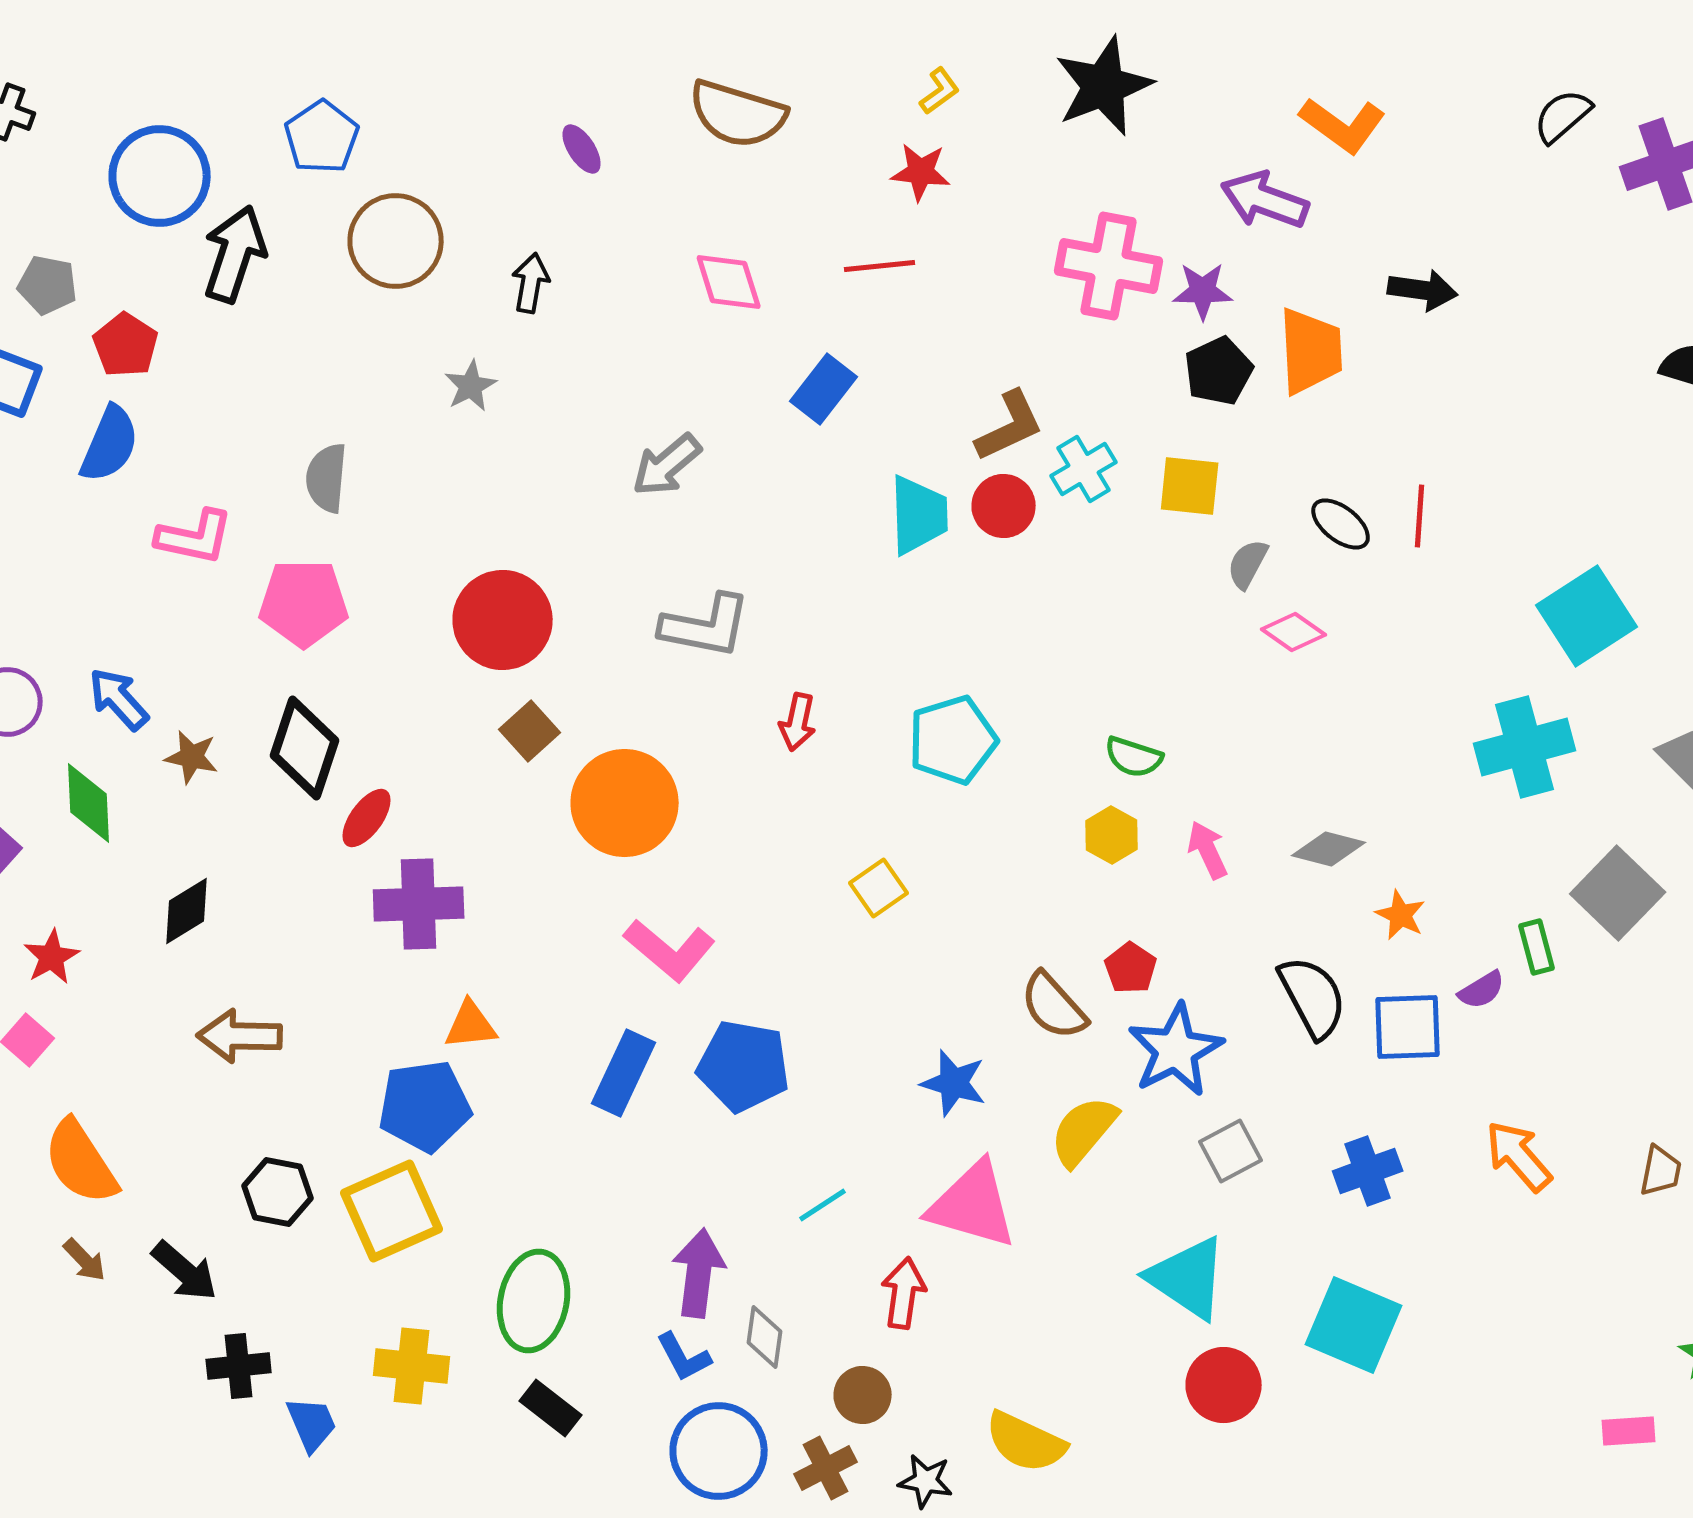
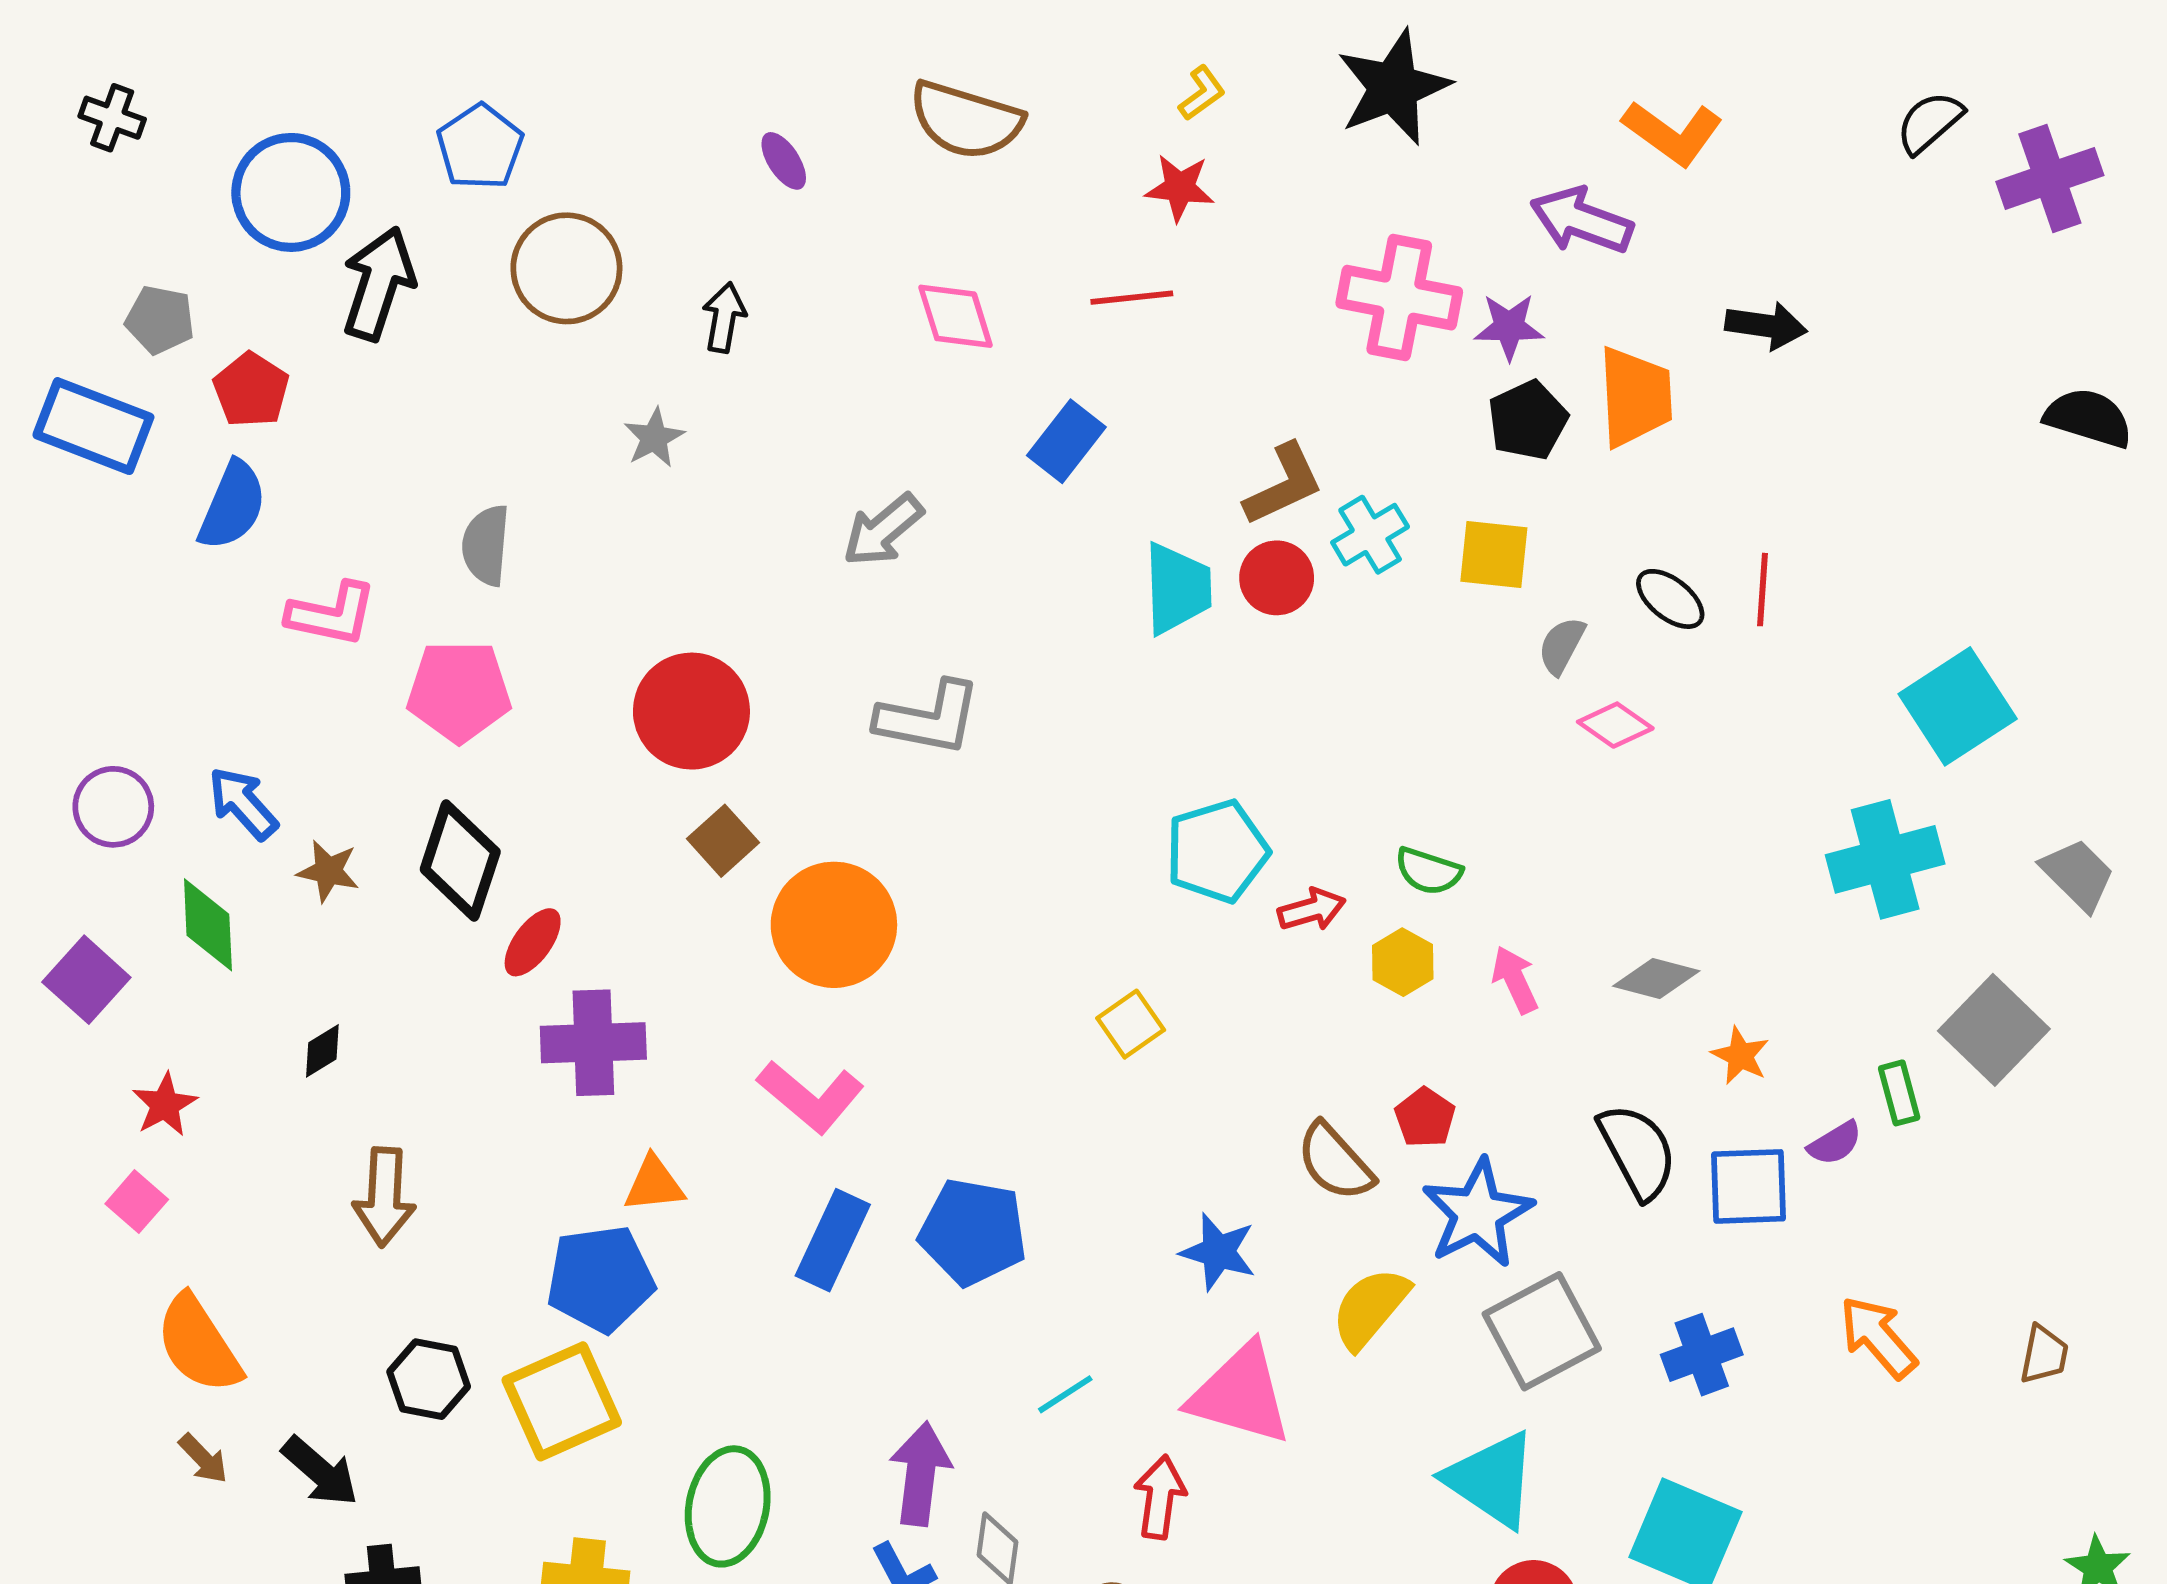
red arrow: (798, 722) -> (1312, 910), moved, turned -118
black diamond: (187, 911) -> (322, 1051), size x0.7
pink L-shape: (670, 950) -> (811, 1096), moved
brown arrow: (240, 1036) -> (384, 1197), turned -88
gray square: (1231, 1151) -> (1542, 1331), size x1.6

